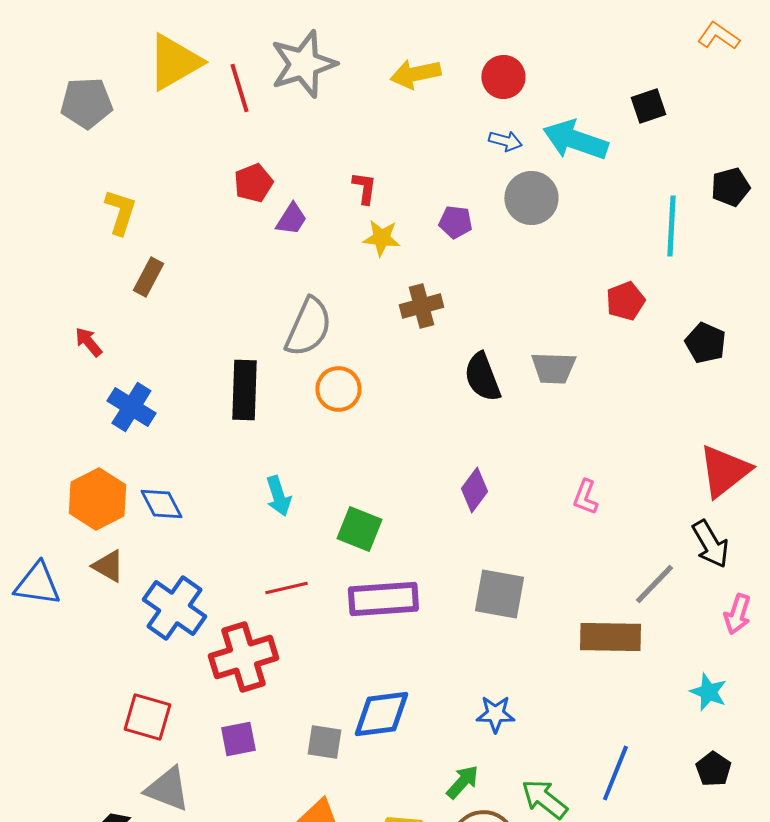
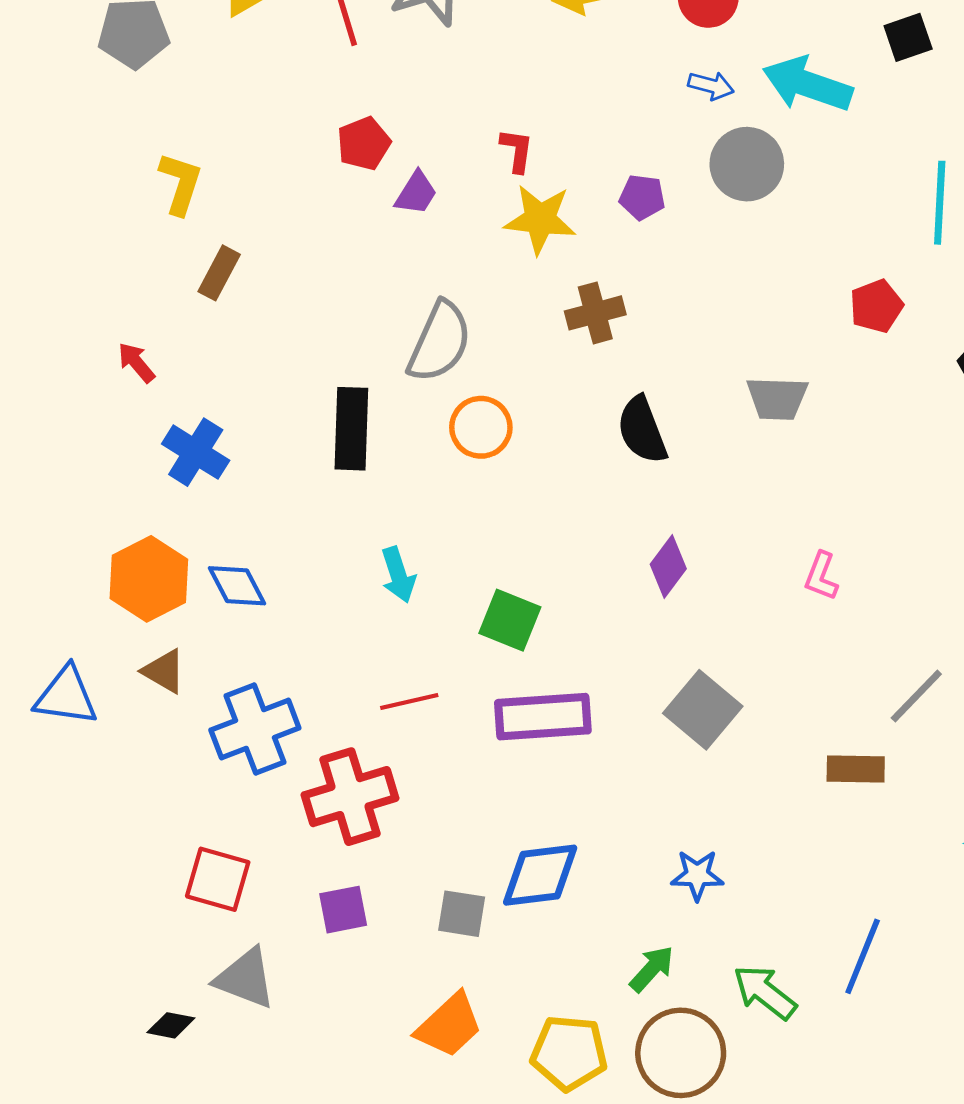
yellow star: (381, 238) -> (540, 219), size x1.4
black semicircle: (482, 377) -> (642, 430), moved
gray square: (499, 594) -> (703, 710), turned 30
blue cross: (174, 608) -> (255, 729), turned 34
brown rectangle: (610, 637) -> (856, 769), size x0.7

